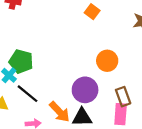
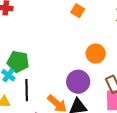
black line: (27, 94) -> (27, 90), turned 55

